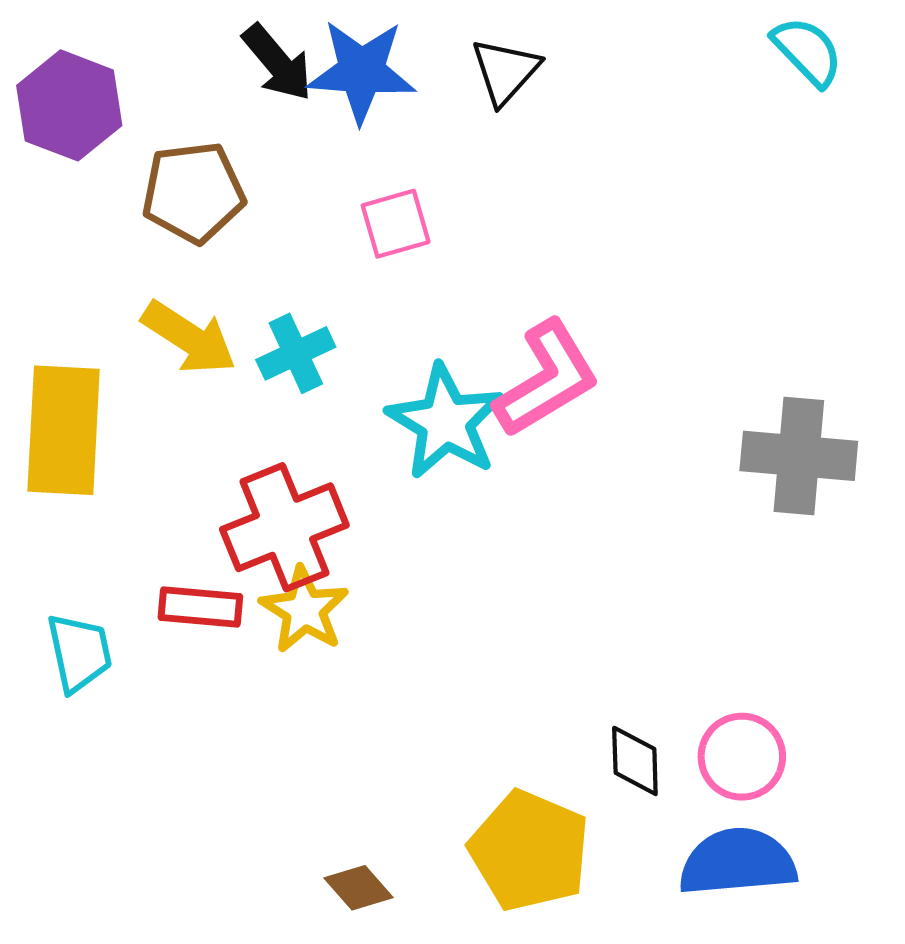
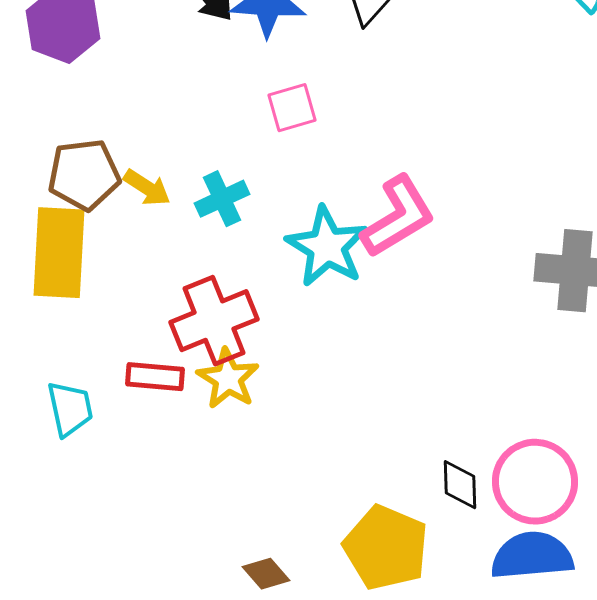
brown pentagon: (193, 192) -> (84, 175), moved
yellow arrow: (189, 338) -> (147, 188), size x0.7
pink circle: (742, 757) -> (535, 482), size x1.4

